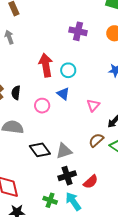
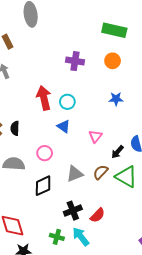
pink circle: (42, 106) -> (45, 153), moved
black diamond: (40, 150) -> (43, 186), turned -75
gray triangle: (64, 151) -> (75, 174), moved

